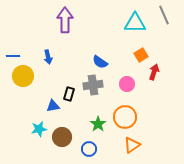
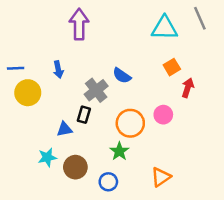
pink circle: (127, 84) -> (163, 115), moved
gray cross: (93, 85) -> (96, 90), moved, turned -30
orange circle: (125, 117) -> (130, 123), moved

